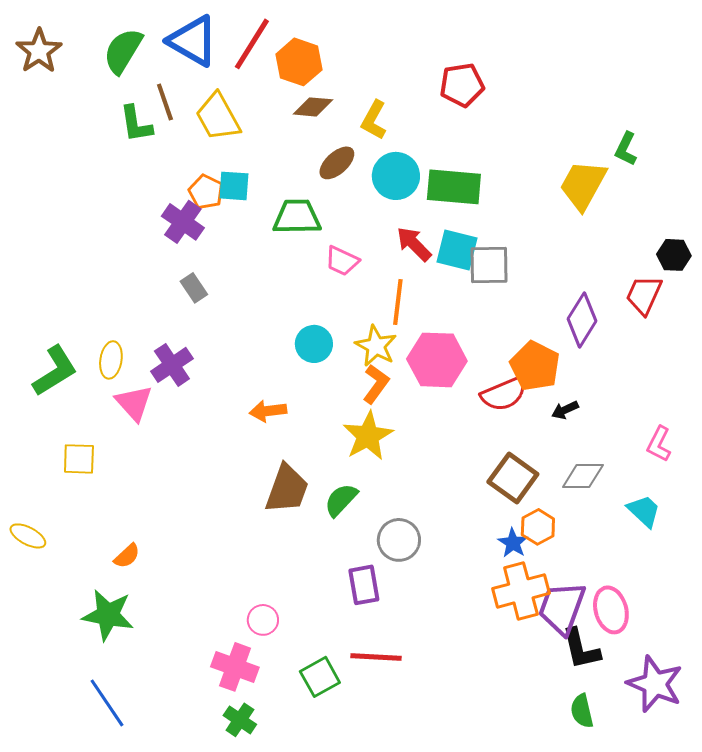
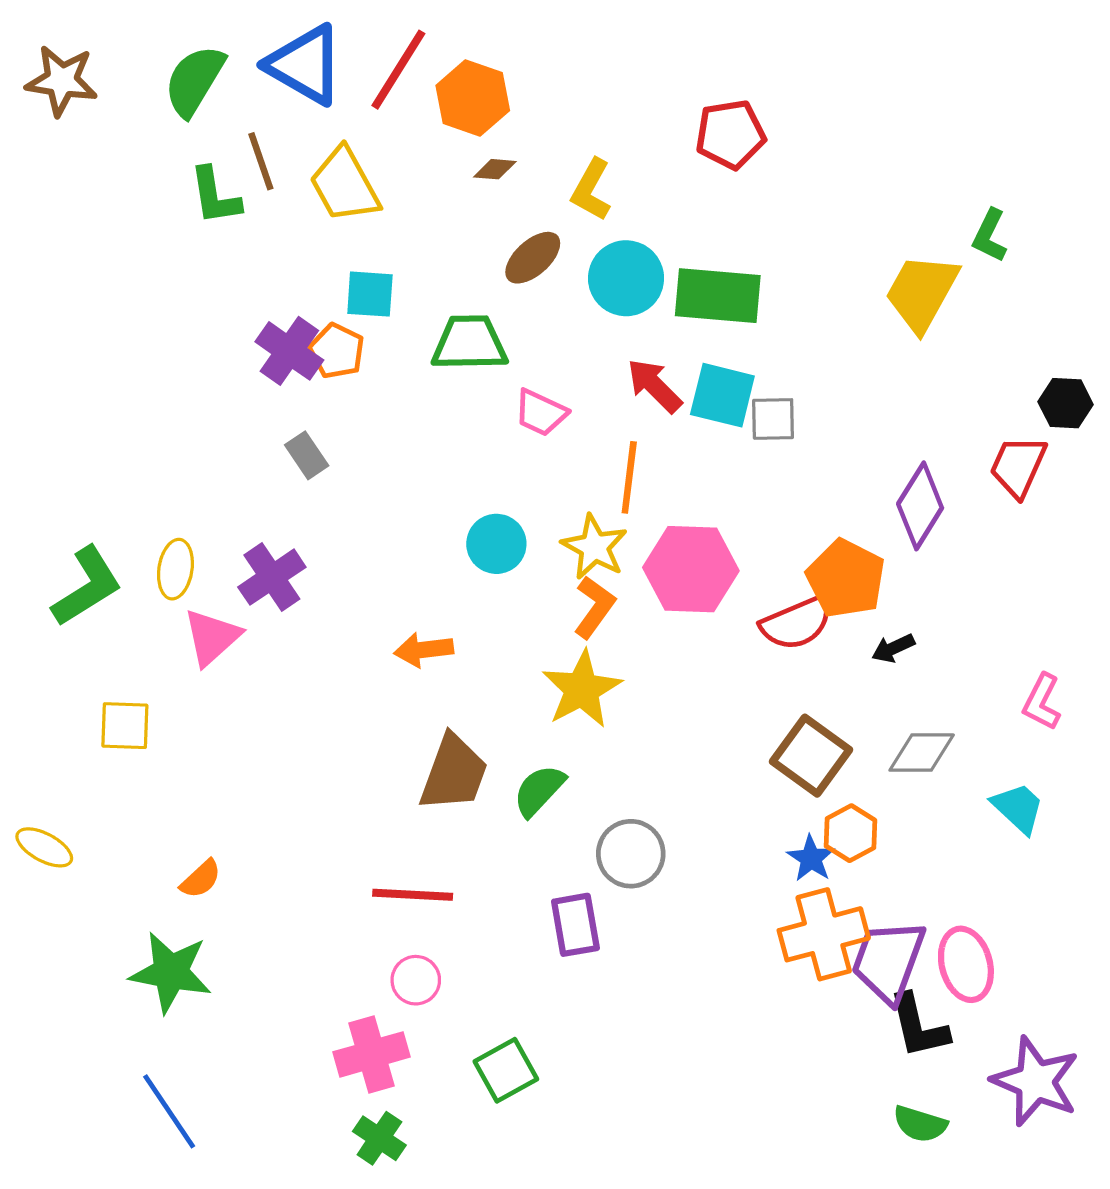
brown star: (39, 51) -> (62, 81), turned -30
brown diamond: (313, 107) -> (495, 169), size x0.7
orange pentagon: (206, 192) -> (337, 351), moved
gray square: (489, 265) -> (773, 419), size x0.7
pink triangle: (134, 403) -> (212, 637), turned 30
red line: (376, 657) -> (413, 895), moved
pink cross: (235, 667) -> (372, 1054), turned -36
green semicircle: (582, 711) -> (920, 1124), turned -60

